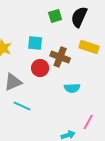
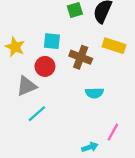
red circle: (40, 68) -> (45, 66), moved
cyan line: (22, 106) -> (37, 114), turned -66

